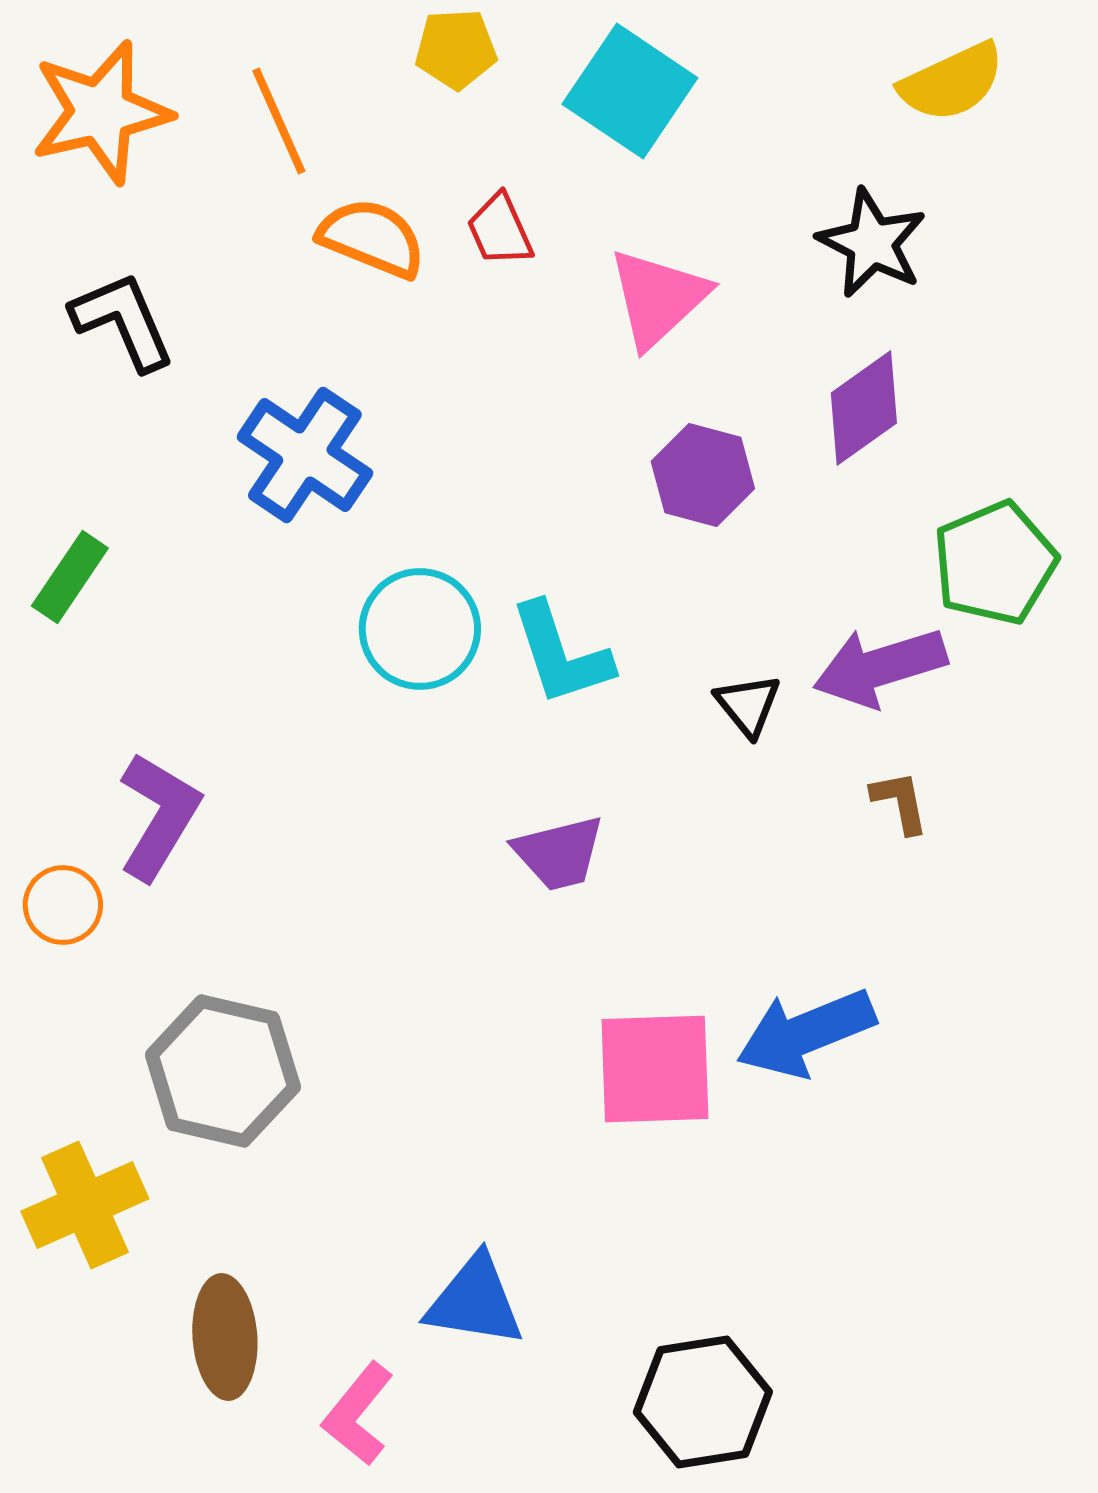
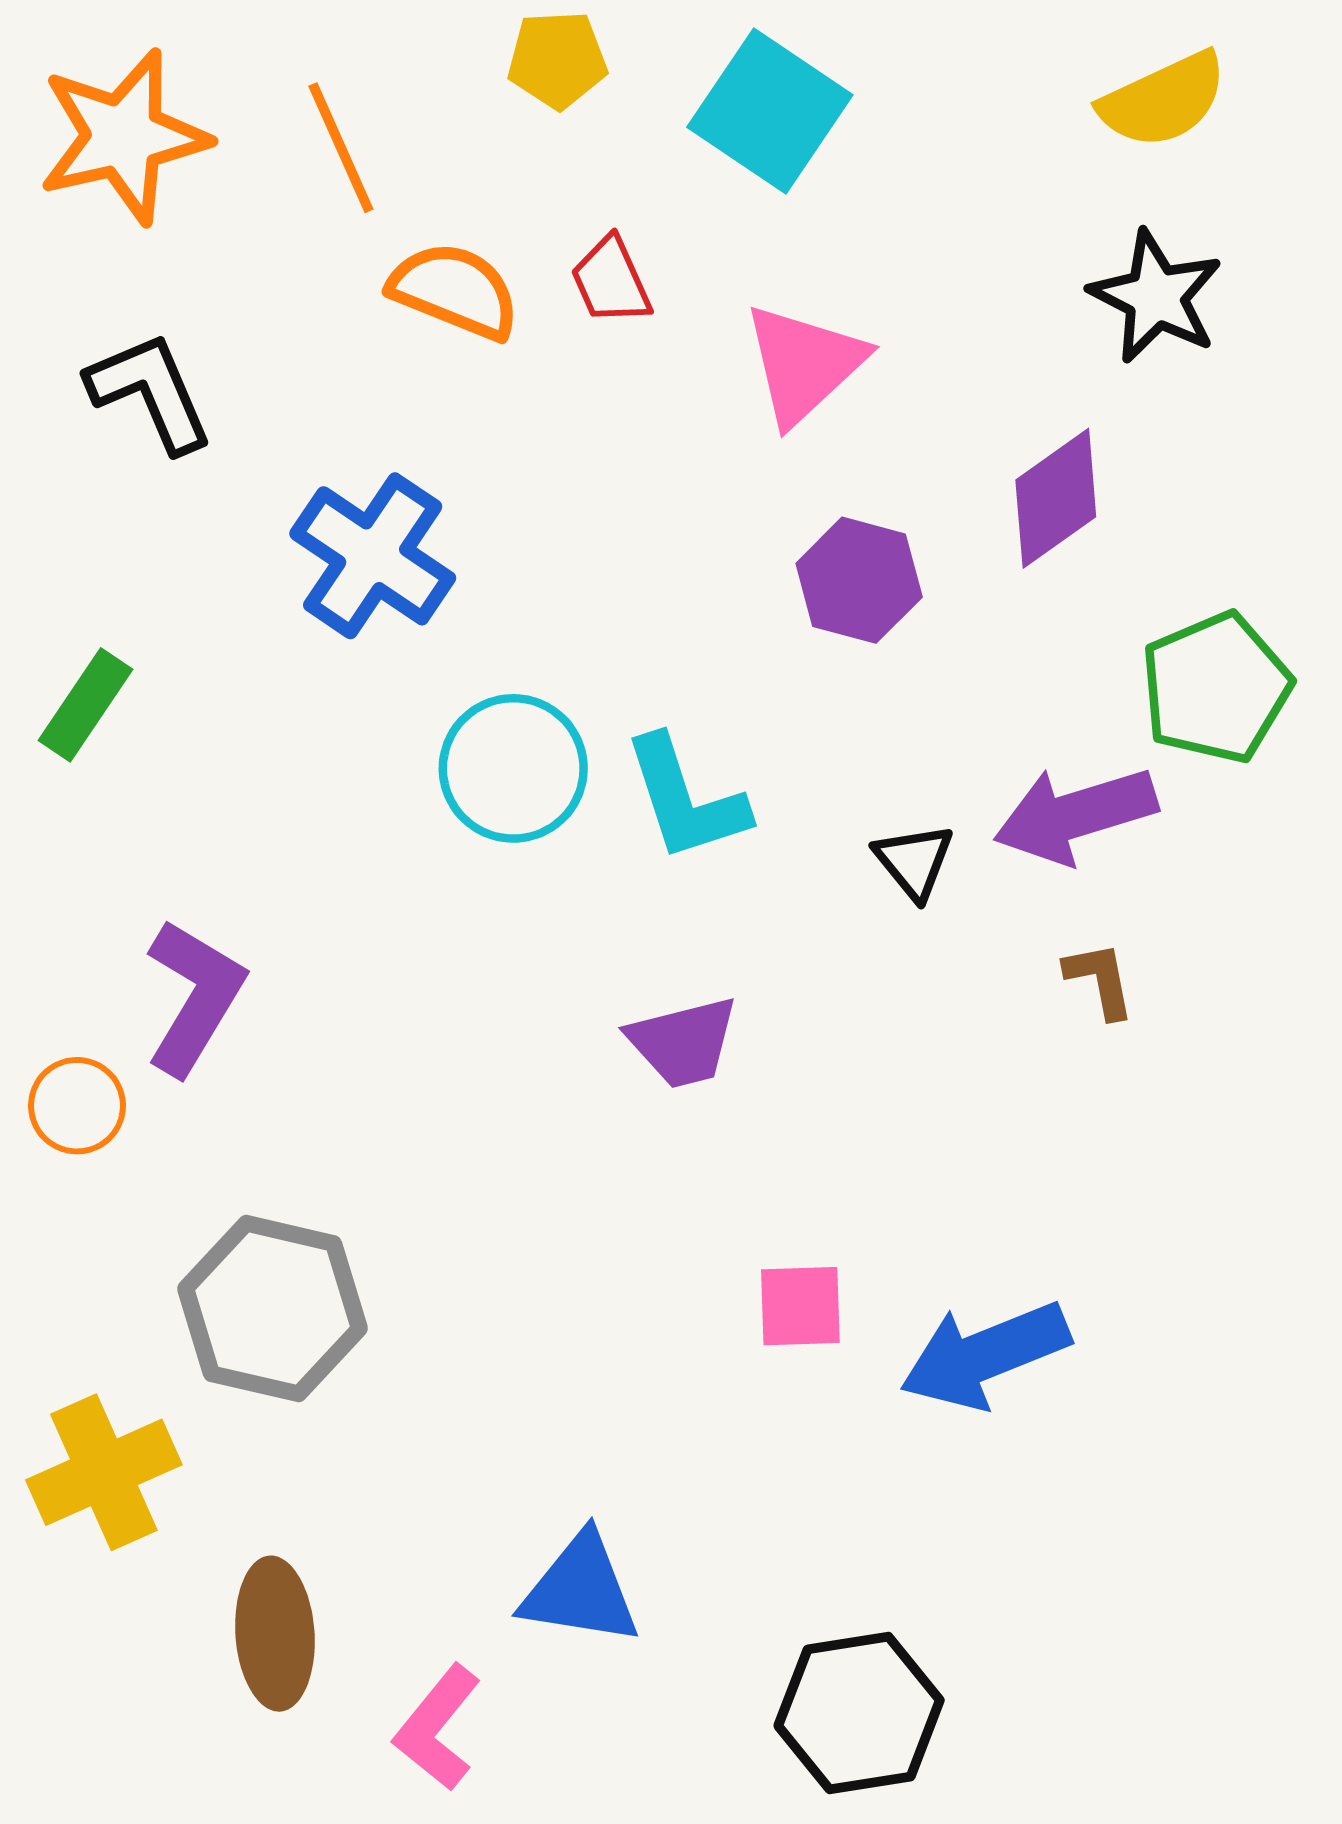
black star: (872, 243) -> (1156, 297), moved
blue arrow: (806, 1033) -> (985, 1355), moved
pink square: (655, 1069) -> (800, 1306), size x0.6

